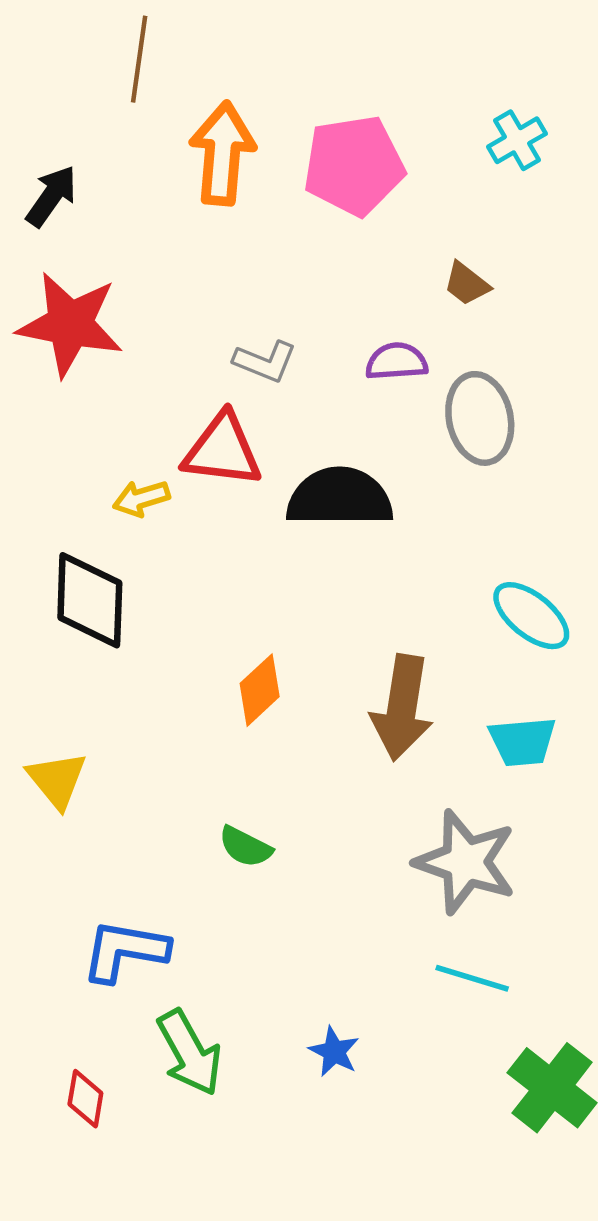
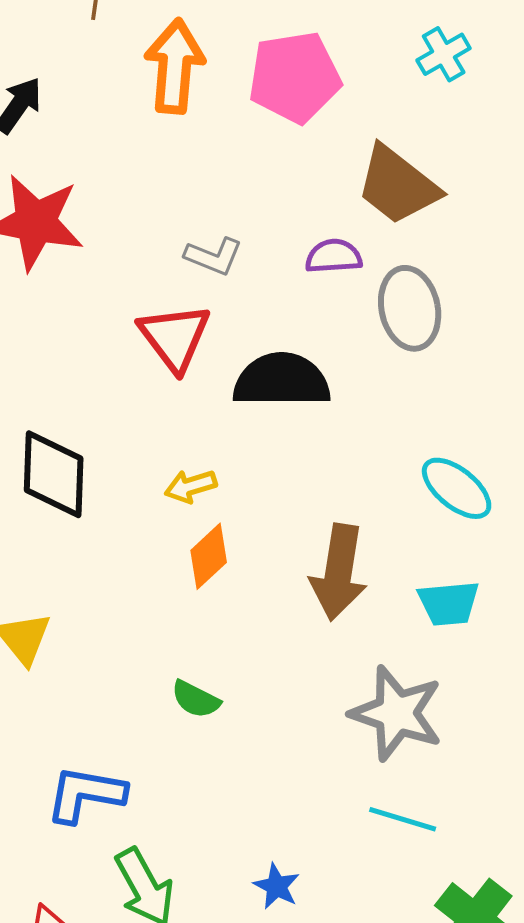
brown trapezoid: (467, 284) -> (398, 185), size x2.0
red triangle: (222, 450) -> (175, 337), turned 46
yellow arrow: (141, 498) -> (191, 486), moved

